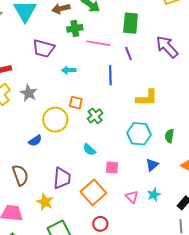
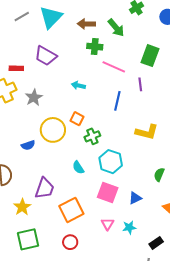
purple trapezoid: (44, 48) -> (46, 56), moved
cyan hexagon: (139, 134) -> (111, 162), moved
pink square: (112, 167) -> (108, 193), moved, size x1.5

